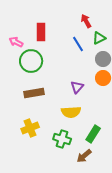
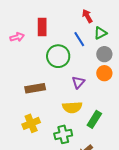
pink arrow: (16, 42) -> (17, 37), turned 136
green circle: (31, 61) -> (58, 56), moved
green rectangle: (93, 134) -> (94, 119), moved
green cross: (62, 139) -> (63, 134), turned -30

